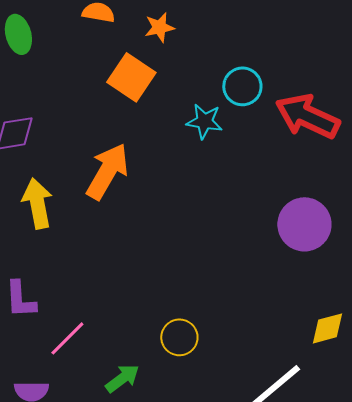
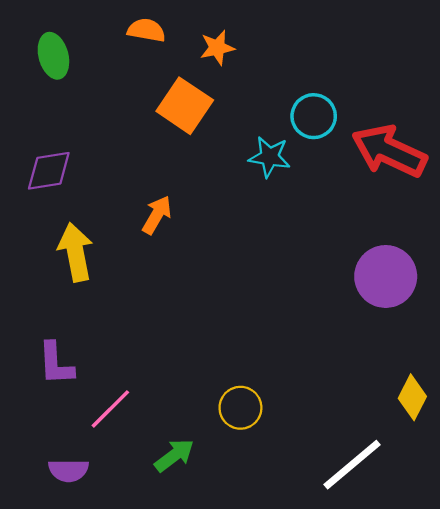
orange arrow: (107, 171) -> (157, 215), size x0.6
yellow diamond: (327, 328) -> (412, 397), turned -48

